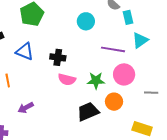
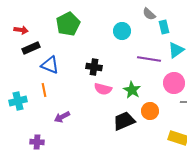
blue triangle: (25, 51) -> (50, 65), moved
pink circle: (124, 74) -> (174, 83), moved
green star: (96, 80) -> (132, 90), turned 30

